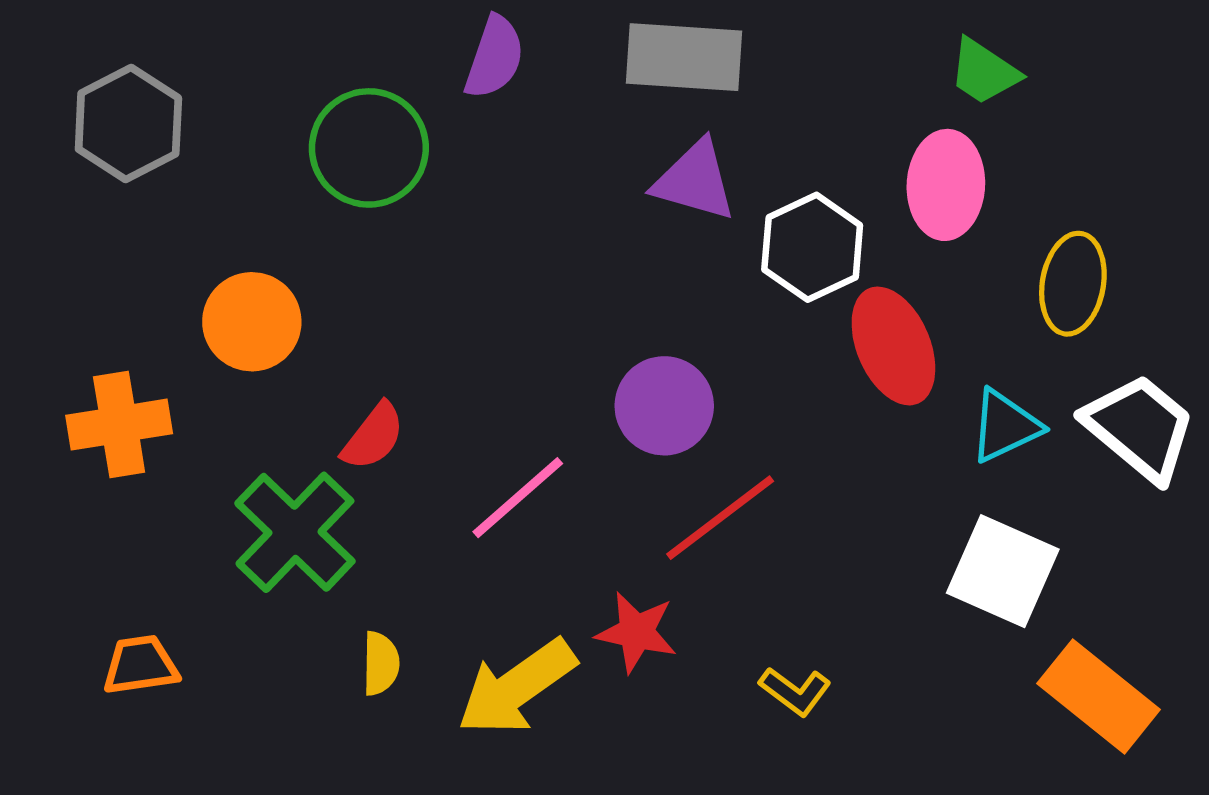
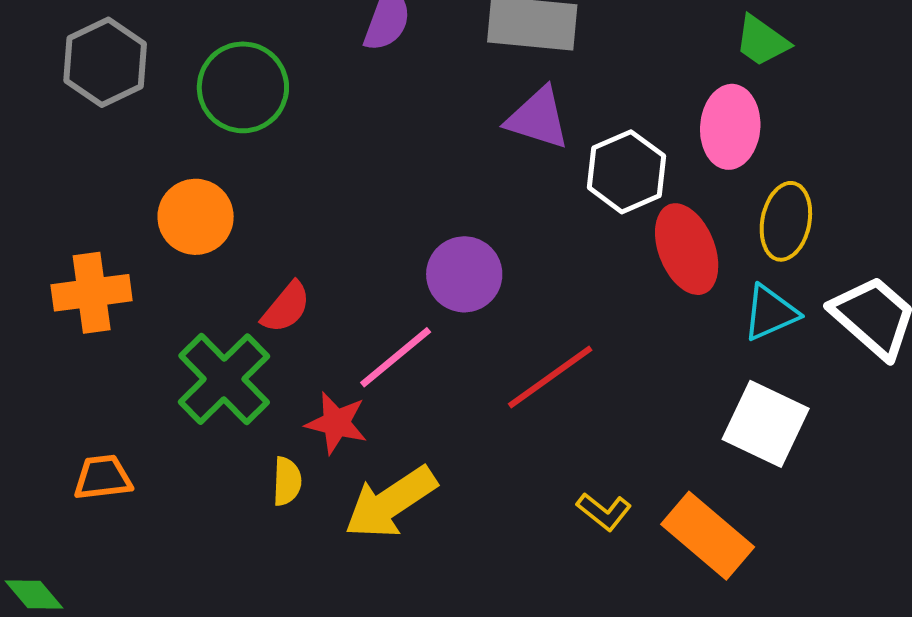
green circle: (369, 148) -> (243, 87), moved
yellow ellipse: (1073, 284) -> (786, 221), moved
purple circle: (664, 406) -> (464, 274), moved
red star: (636, 632) -> (336, 423), moved
orange rectangle: (1099, 696) -> (708, 536), moved

